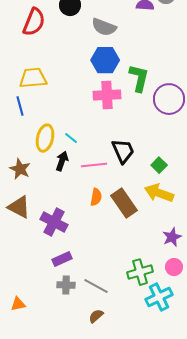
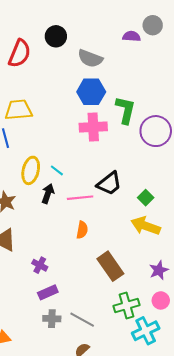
black trapezoid: (123, 151) -> (109, 184), turned 76
brown rectangle: (124, 203) -> (110, 266), moved
purple cross: (54, 222) -> (40, 265), moved, size x0.6

